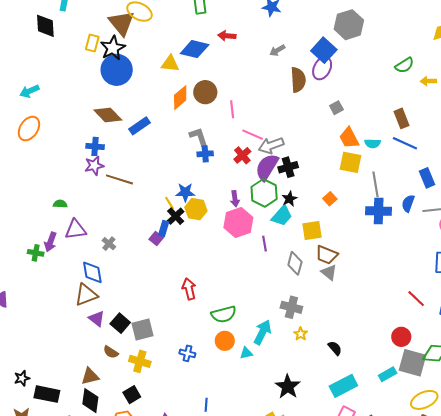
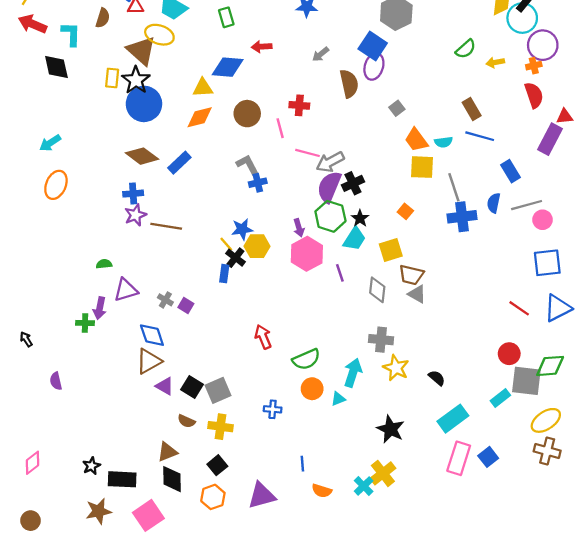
orange diamond: (180, 98) -> (200, 117), moved, turned 35
red cross: (242, 155) -> (299, 105), moved, turned -36
purple square: (156, 239) -> (186, 305), moved
yellow star: (301, 334) -> (396, 368), size x1.6

